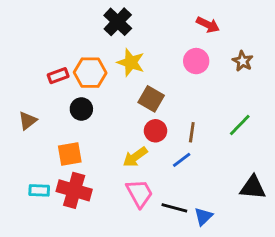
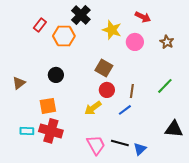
yellow star: (131, 62) -> (112, 30), moved
orange hexagon: (90, 73) -> (64, 36), moved
red rectangle: (58, 76) -> (40, 25), moved, turned -32
pink trapezoid: (140, 193) -> (96, 145), moved

